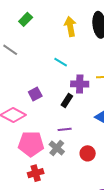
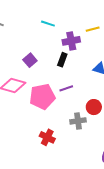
pink pentagon: (31, 144) -> (42, 97), moved
gray cross: (57, 148) -> (78, 121), moved, turned -35
red cross: (36, 173) -> (47, 137), turned -35

